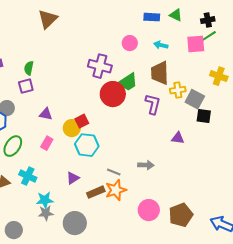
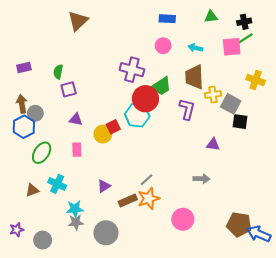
green triangle: (176, 15) -> (211, 17), turned -32
blue rectangle: (152, 17) -> (167, 19), moved
purple square: (26, 86) -> (69, 89), moved
pink rectangle: (47, 143) -> (77, 150), turned -32
cyan hexagon: (87, 145) -> (137, 115), moved
gray arrow: (146, 165) -> (202, 179), moved
gray line: (114, 172) -> (147, 180), turned -64
brown pentagon: (181, 215) -> (239, 224), moved, turned 30

